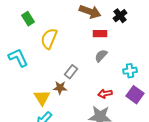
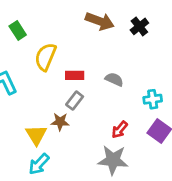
red rectangle: (100, 34) -> (75, 75), moved
gray semicircle: (101, 56) -> (114, 79), turned 72
red arrow: (105, 94) -> (120, 130), turned -40

